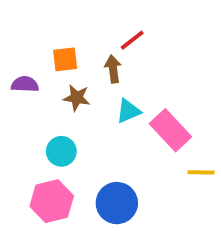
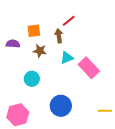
yellow line: (201, 172) -> (105, 111), moved
pink hexagon: (52, 201) -> (18, 115), moved

